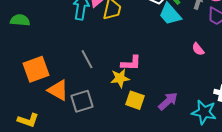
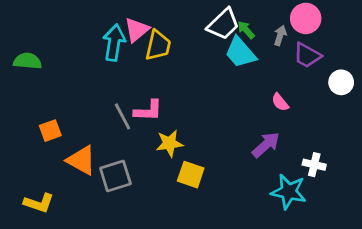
pink L-shape: (131, 63) -> (148, 111), moved
orange square: (36, 69) -> (50, 131), size x0.6
purple arrow: (168, 101) -> (266, 145), moved

